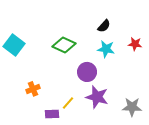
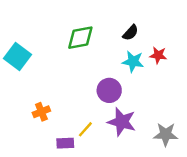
red star: (135, 44) -> (158, 55), moved
green diamond: (64, 45) -> (80, 38), moved, turned -35

